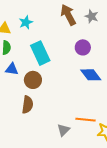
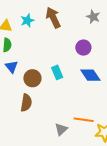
brown arrow: (68, 15) -> (53, 18), moved
cyan rectangle: (40, 53) -> (57, 72), moved, size x0.6
blue triangle: (12, 69) -> (12, 67), turned 40

